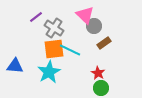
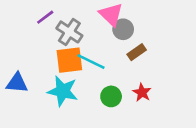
cyan star: (49, 72) -> (63, 91), turned -30
red star: (98, 73) -> (142, 92), moved
green circle: (101, 88) -> (111, 96), moved

